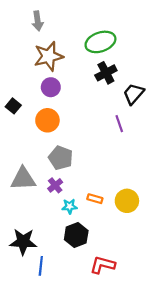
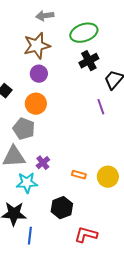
gray arrow: (38, 21) -> (45, 16), moved, turned 90
gray pentagon: (61, 158) -> (24, 129), moved
cyan star: (70, 206) -> (27, 183), moved, size x1.5

